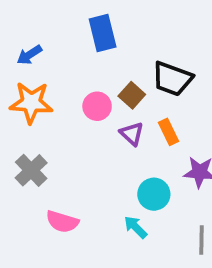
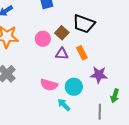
purple triangle: (132, 134) -> (62, 54), turned -40
pink semicircle: (62, 222) -> (49, 85), moved

